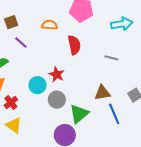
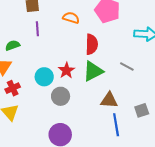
purple line: (21, 42) -> (37, 29), turned 32
green triangle: (79, 114) -> (93, 71), moved

